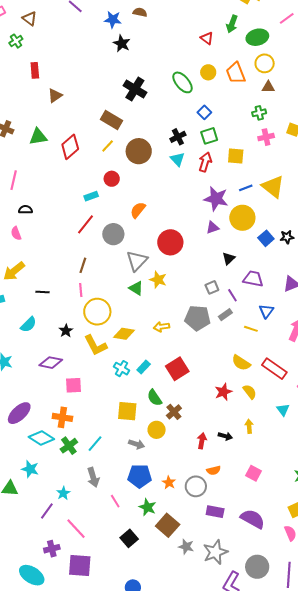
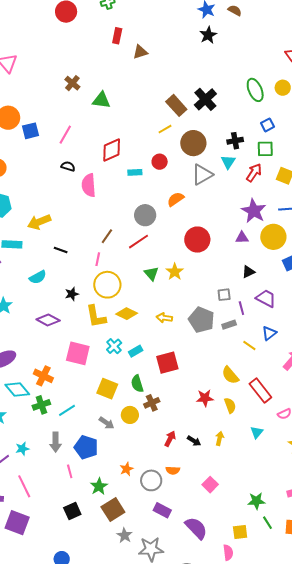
black cross: (135, 89) -> (205, 99), moved
brown triangle: (55, 96) -> (140, 52), moved
red diamond: (70, 147) -> (112, 150), moved
red line: (86, 224) -> (139, 242), moved
pink semicircle: (16, 233) -> (89, 185), moved, size x1.6
gray triangle: (137, 261) -> (202, 175), moved
pink square: (74, 385) -> (78, 353), moved, size x1.4
blue pentagon: (140, 476) -> (86, 447), moved

